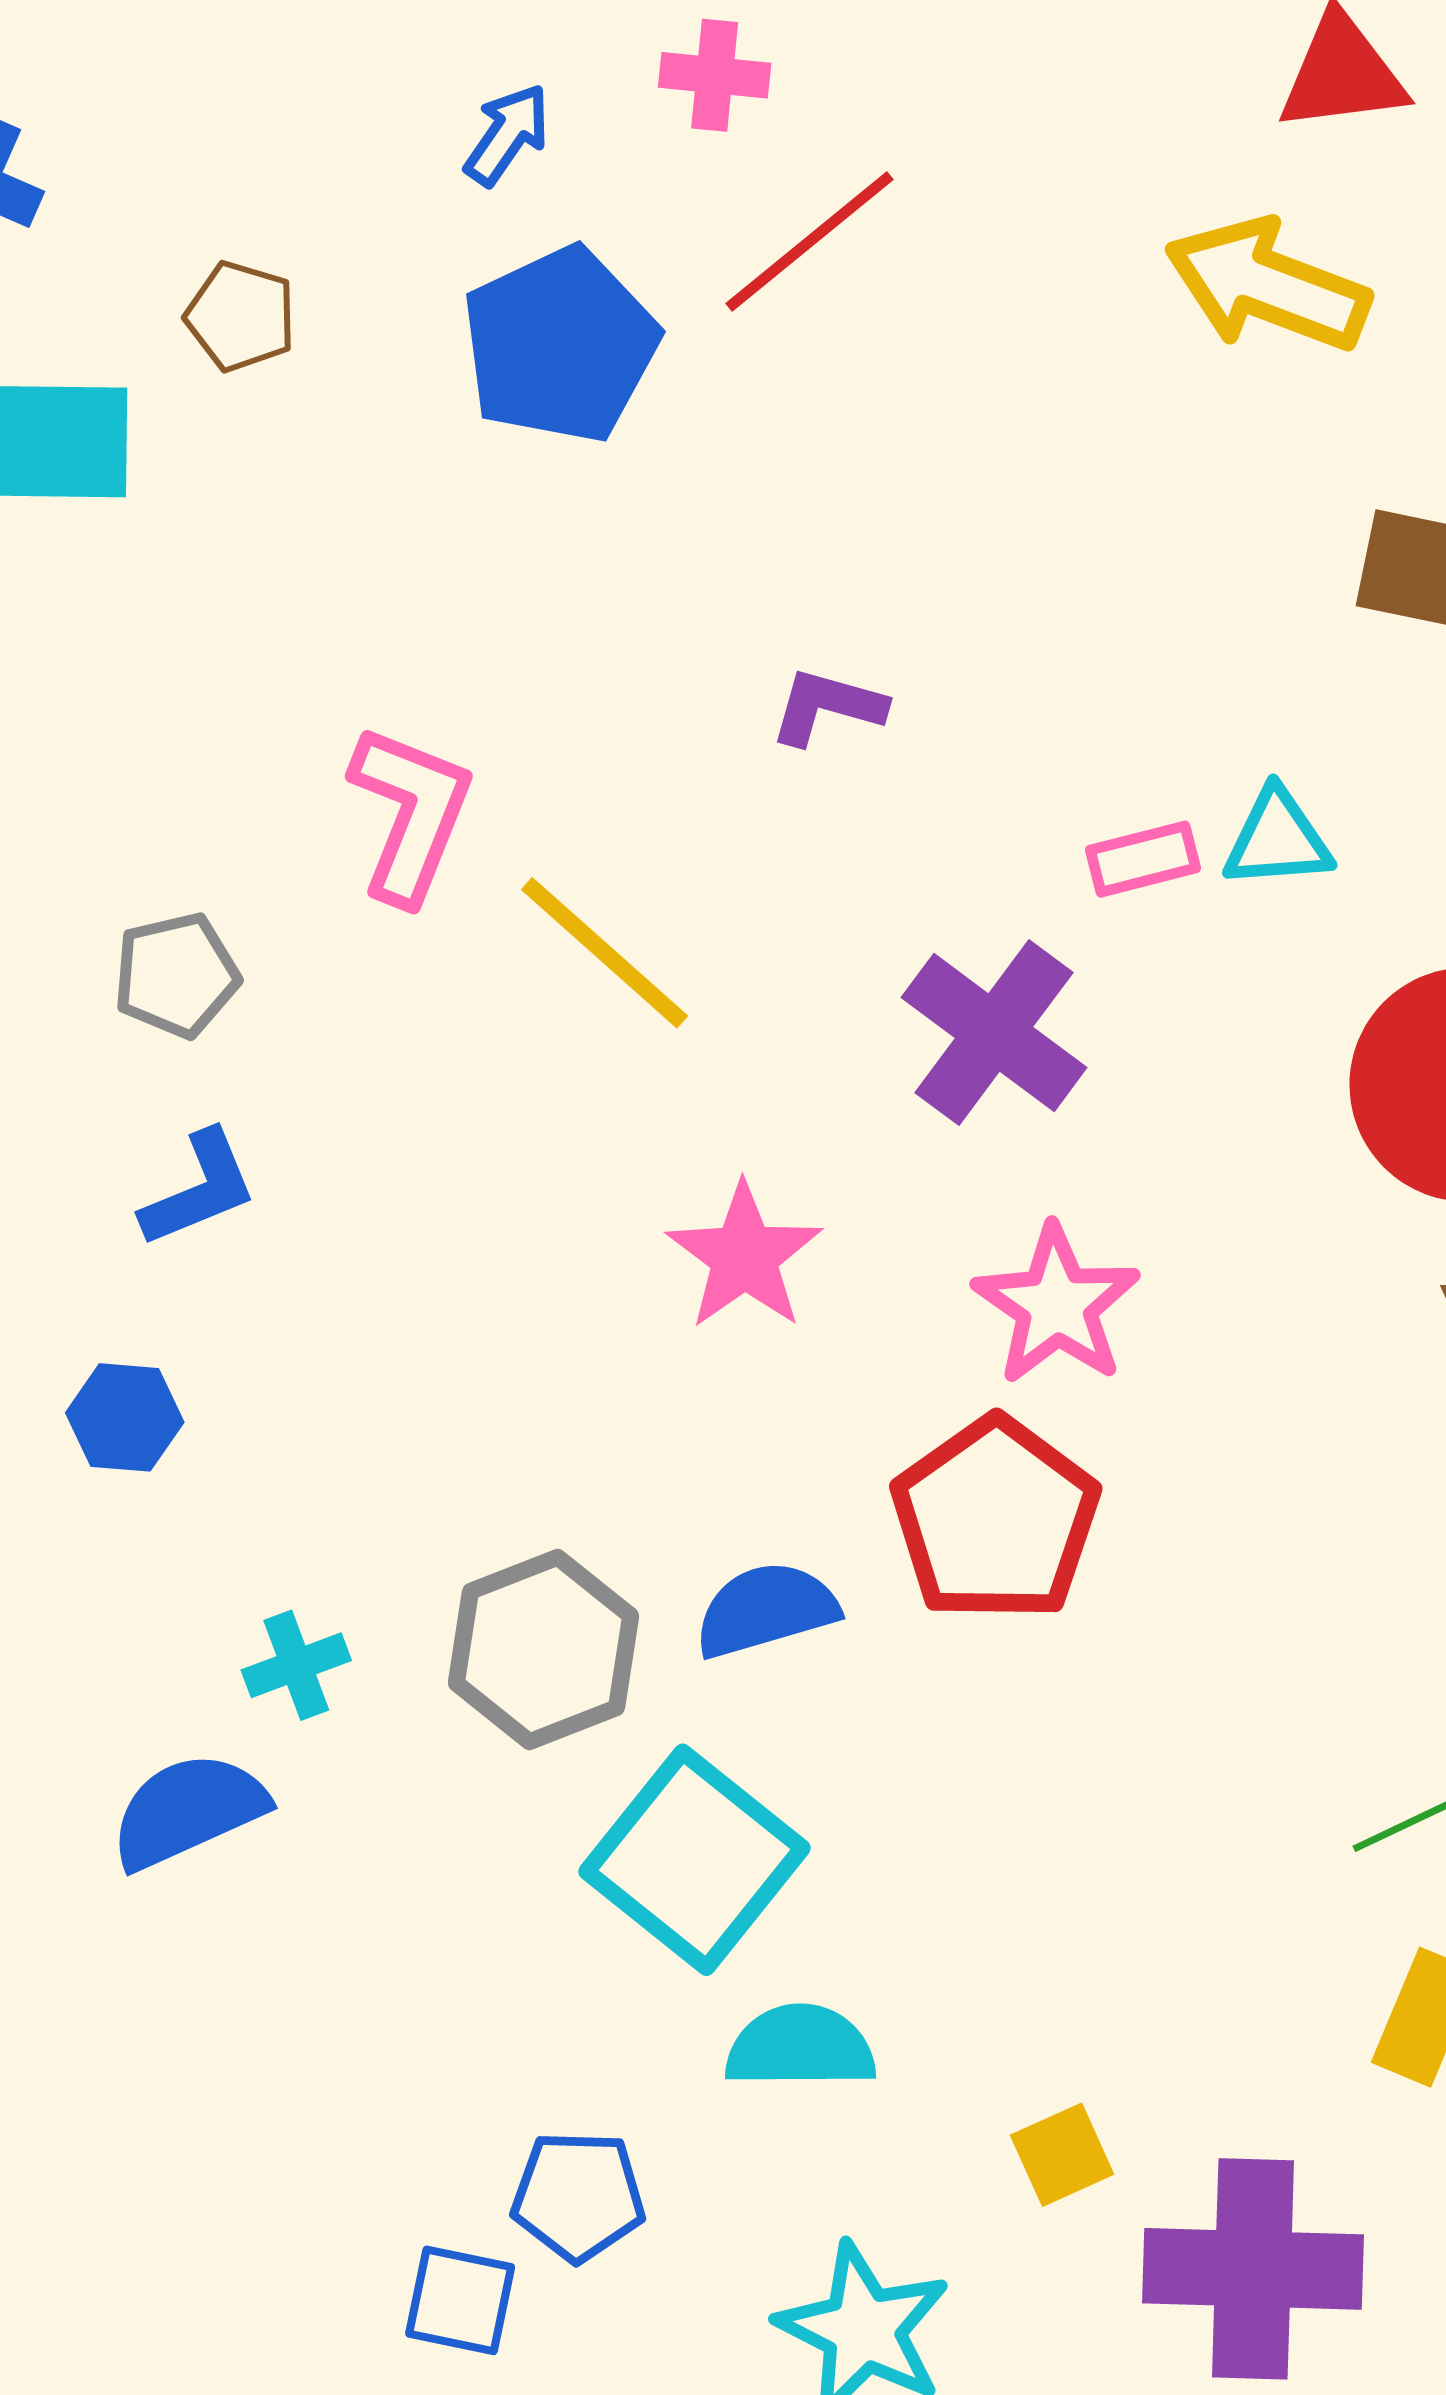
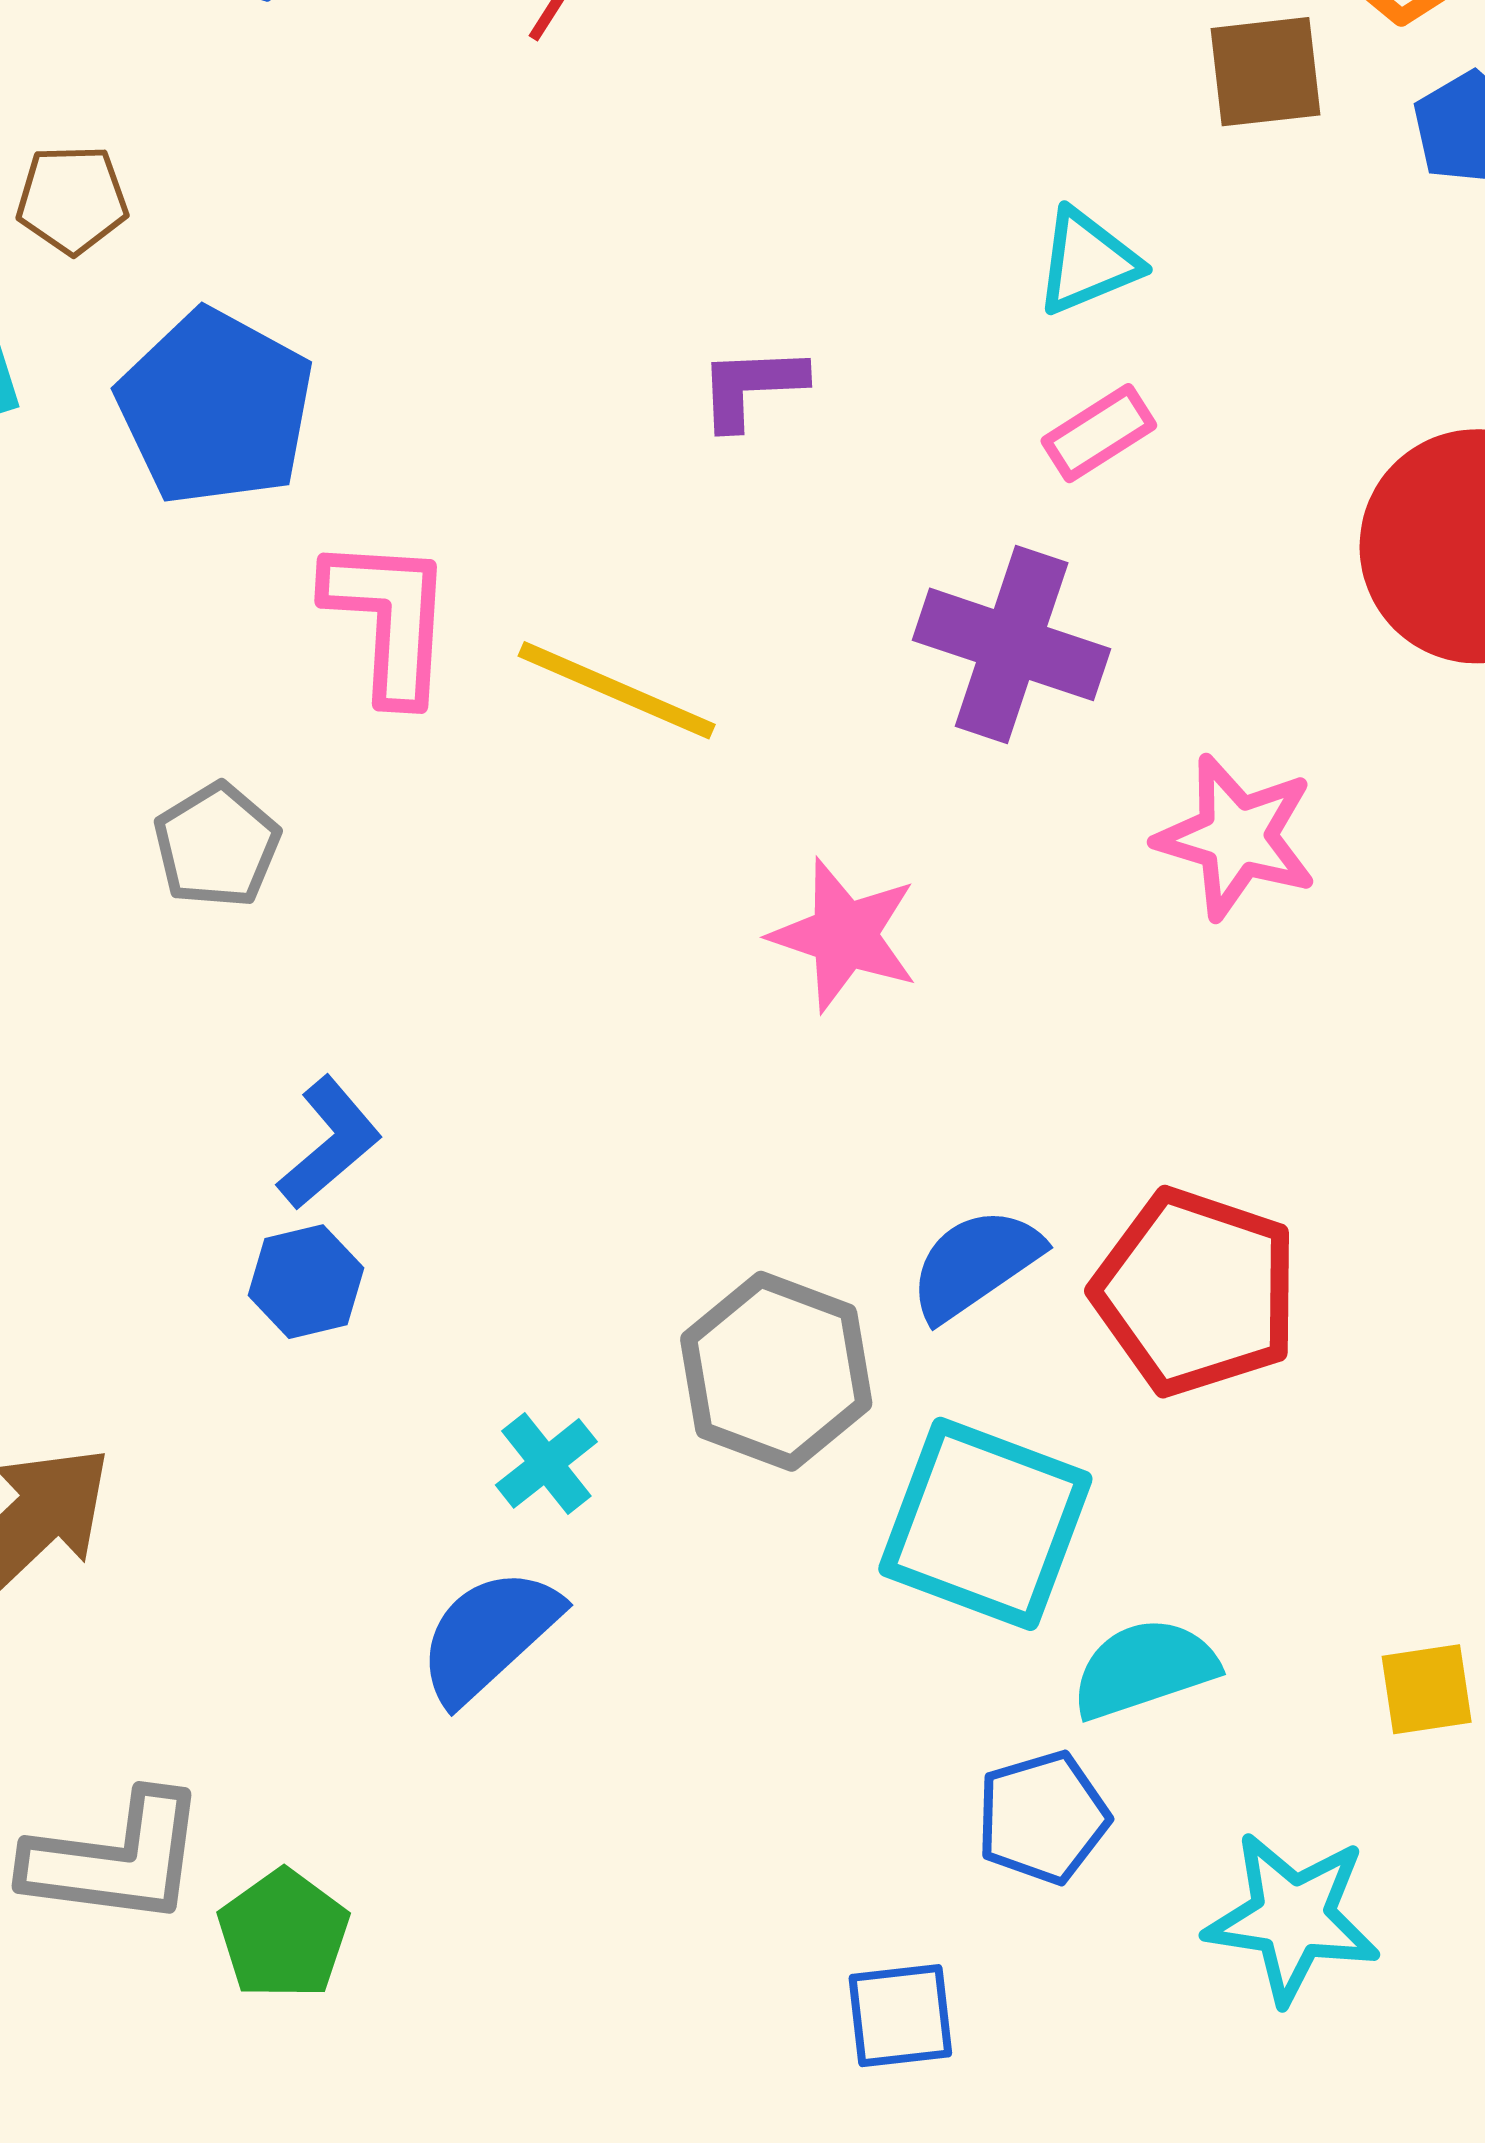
blue pentagon: (560, 345) -> (216, 408), moved
cyan triangle: (1278, 839) -> (1087, 262), moved
blue L-shape: (199, 1189) -> (329, 1143), moved
pink star: (1057, 1305) -> (1236, 837), moved
red pentagon: (995, 1519) -> (1196, 1292), moved
yellow square: (1062, 2155) -> (1427, 1689), turned 34
blue pentagon: (578, 2196) -> (1043, 1817), moved

